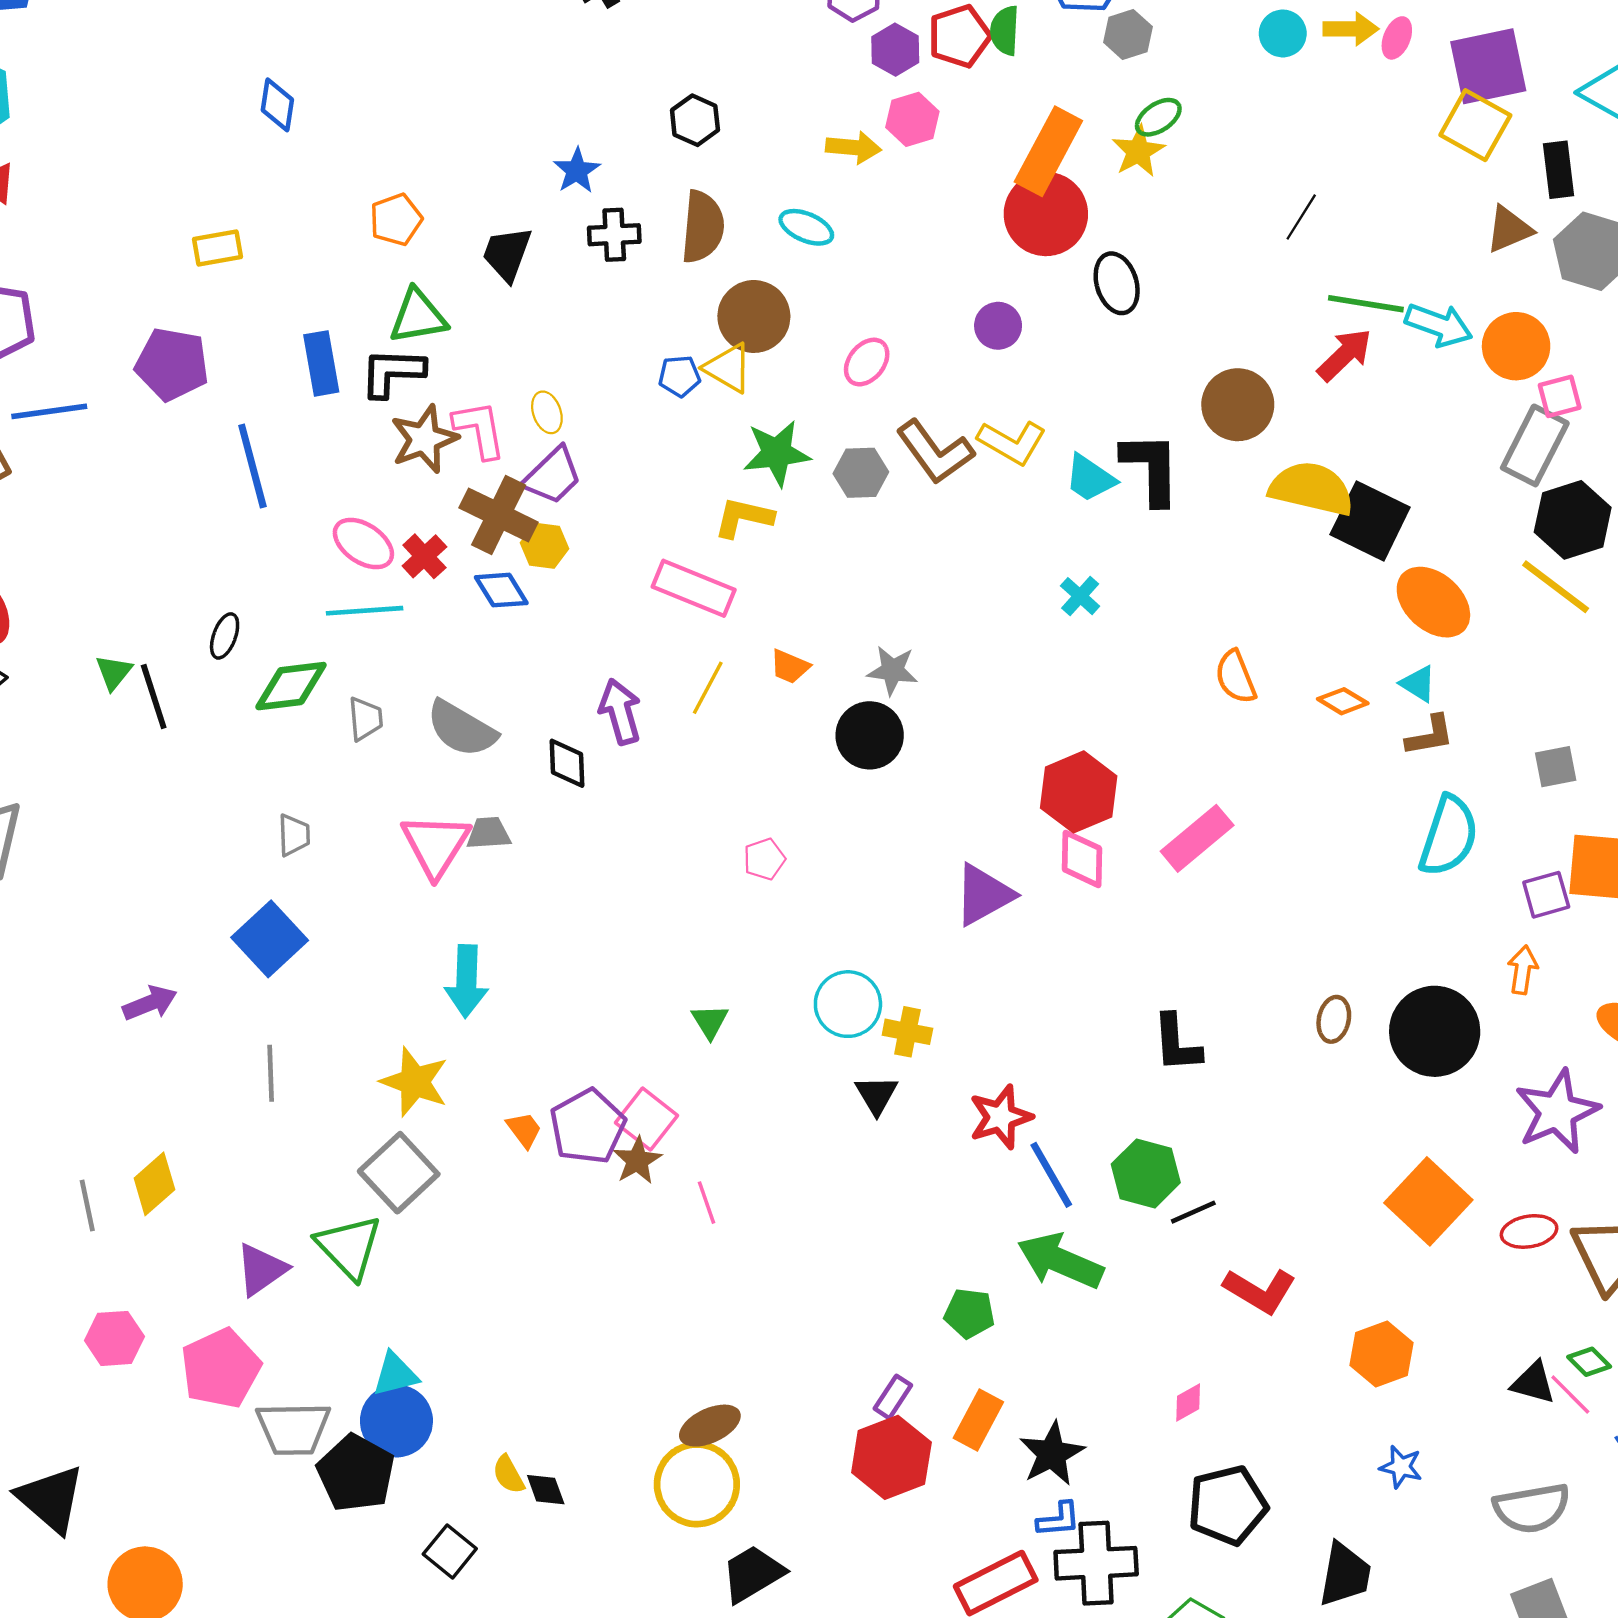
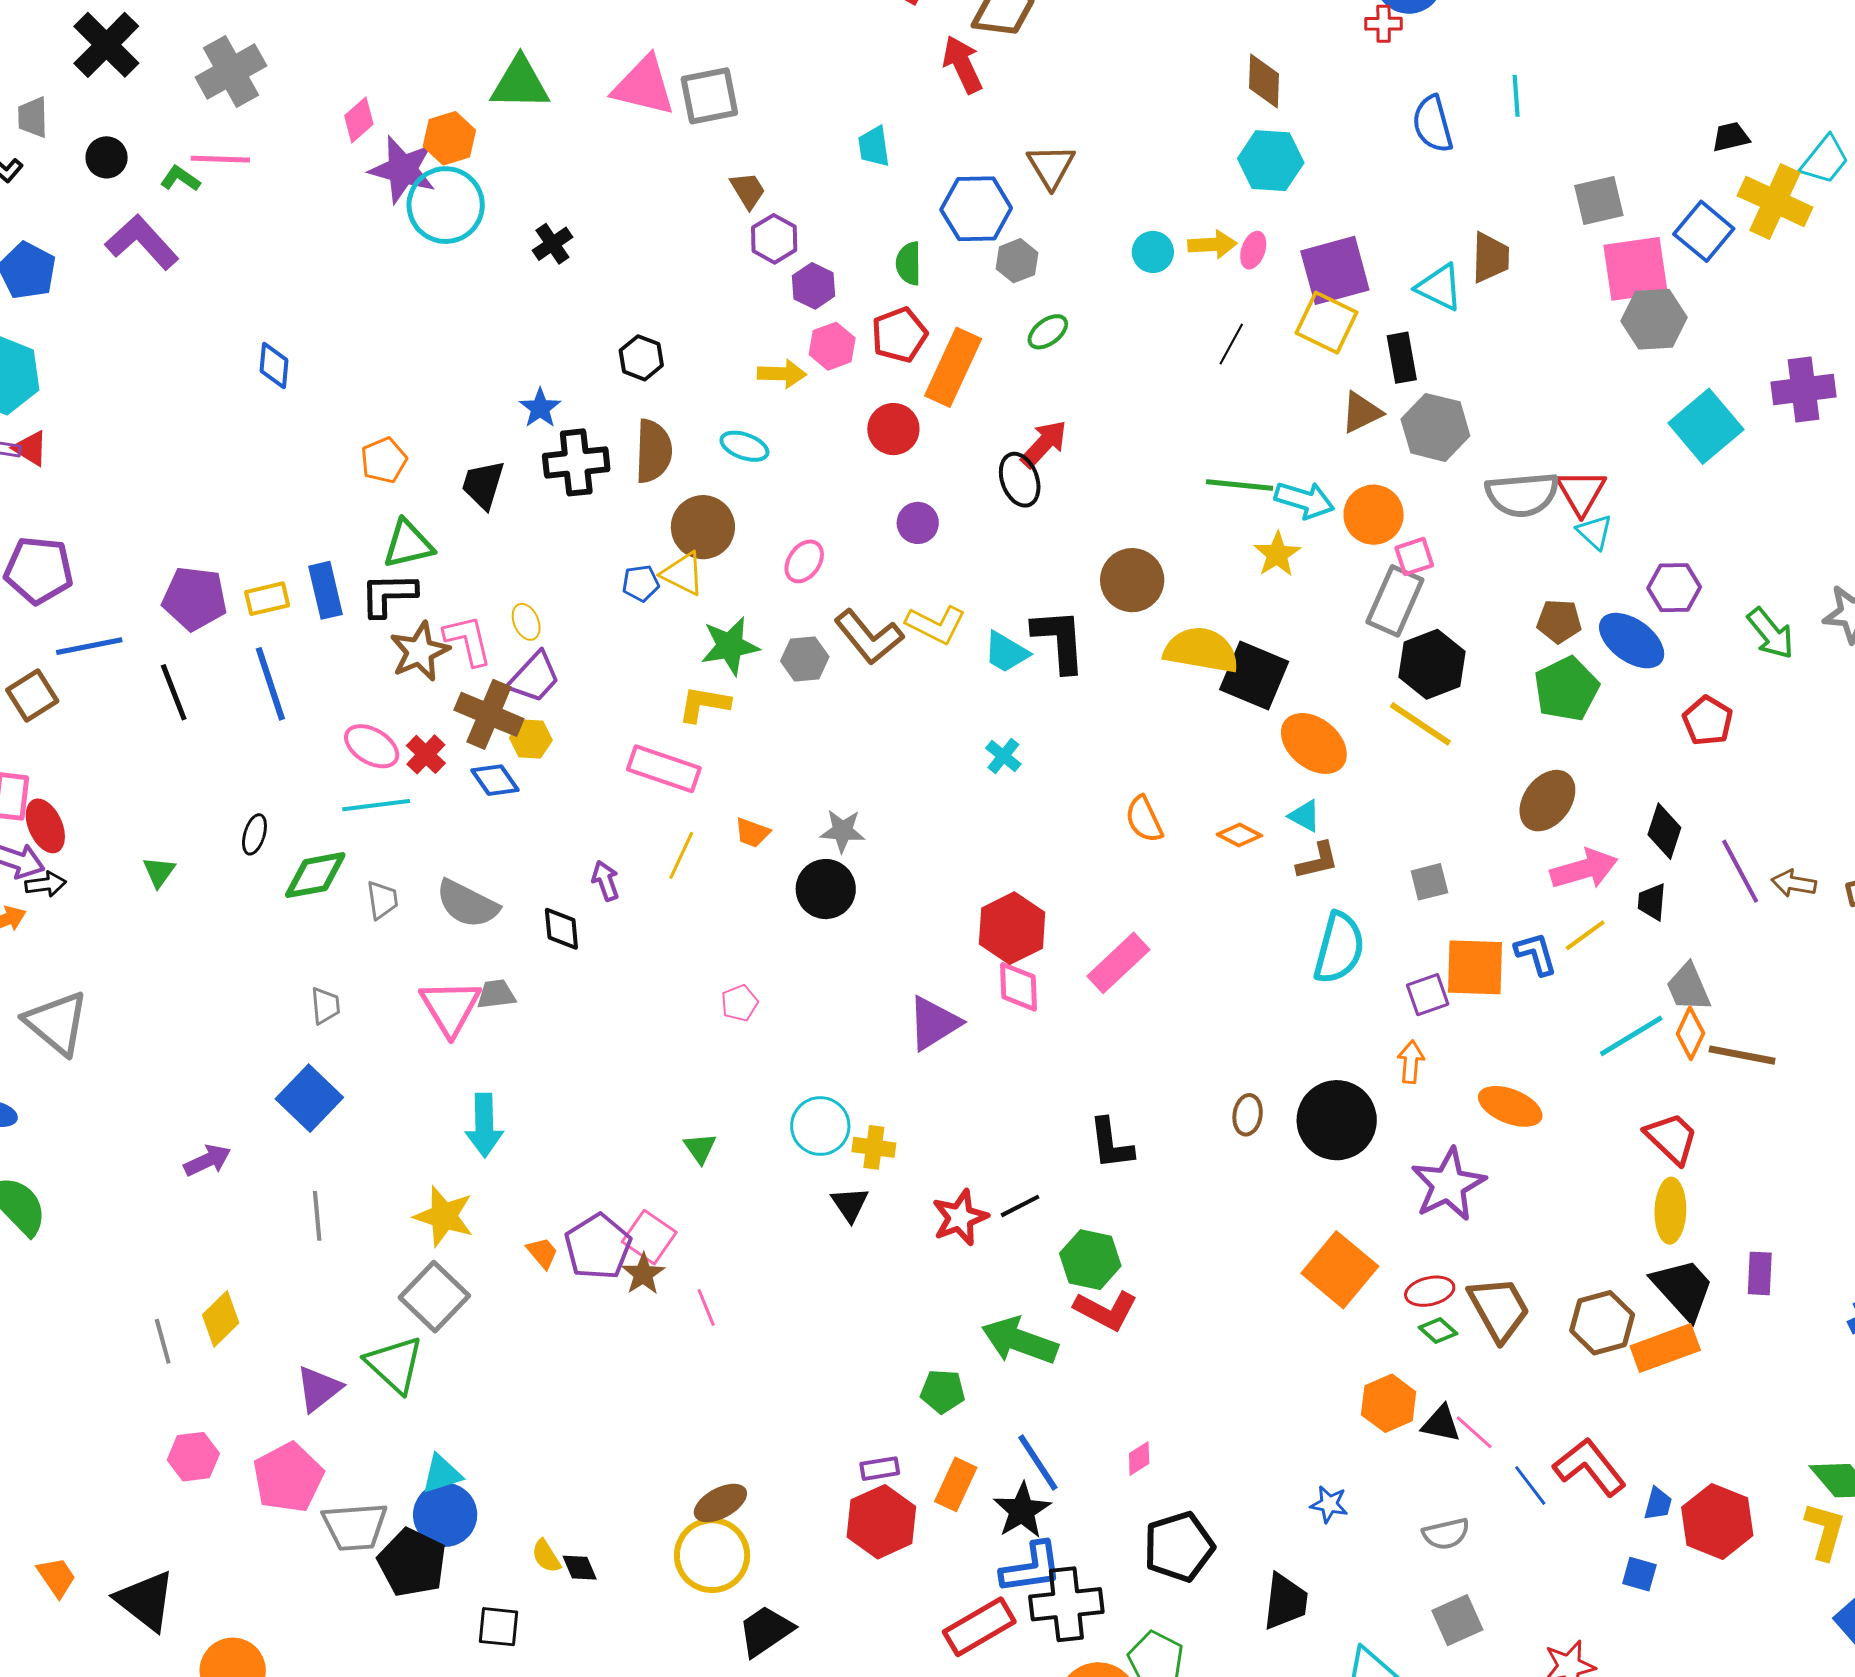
red pentagon: (959, 36) -> (899, 335), moved
yellow star: (1138, 151) -> (1277, 554), moved
red circle: (1046, 214) -> (893, 429), moved, size x0.7
black line: (1301, 217) -> (1231, 344), moved
black cross: (614, 235) -> (576, 462), size x1.4
yellow rectangle: (217, 248) -> (267, 599), moved
red arrow: (1345, 355) -> (1044, 444), moved
black line: (154, 696) -> (174, 692), moved
purple arrow: (620, 712) -> (606, 881), size x0.7
blue line: (1051, 1175) -> (1038, 1462), moved
black line: (1193, 1212) -> (1020, 1206), moved
red L-shape: (1260, 1291) -> (1106, 1310), moved
orange hexagon: (1382, 1354) -> (1389, 1403), moved
green diamond: (1589, 1362) -> (1438, 1330), moved
purple rectangle: (893, 1397) -> (880, 1469), turned 51
gray semicircle: (1532, 1508) -> (1446, 1534), size x0.7
blue L-shape: (1059, 1520) -> (1031, 1568), size x1.6
black square: (450, 1551) -> (498, 1627), turned -30

